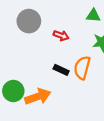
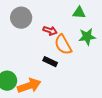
orange semicircle: (82, 68) -> (63, 45), moved, turned -45

